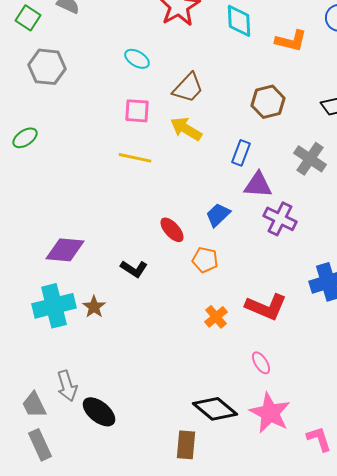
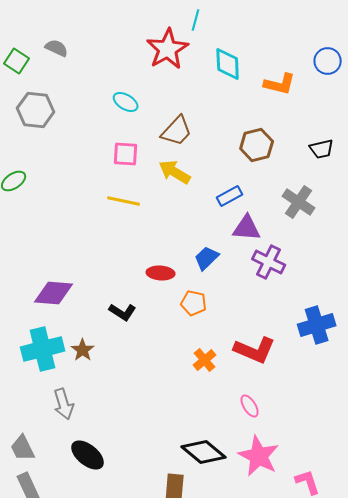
blue rectangle: (241, 153) -> (230, 196), turned 40
red ellipse: (172, 230) -> (161, 273), turned -44
gray arrow: (67, 386) -> (64, 404), moved

